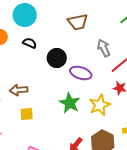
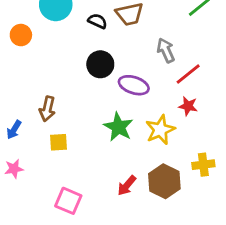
black semicircle: (30, 43) -> (98, 21), moved
brown arrow: (19, 90) -> (47, 109), turned -72

